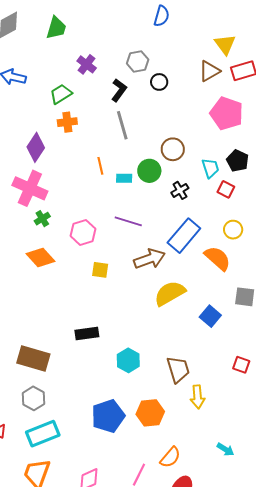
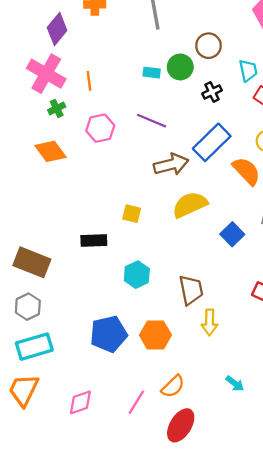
orange line: (100, 166) -> (89, 81), moved
yellow square: (100, 270) -> (132, 214), moved

